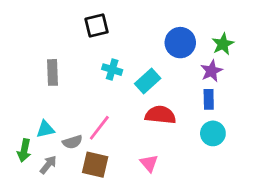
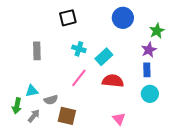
blue circle: (180, 43) -> (123, 18), moved
pink line: (99, 128) -> (79, 78), moved
pink triangle: (149, 163) -> (119, 119), moved

